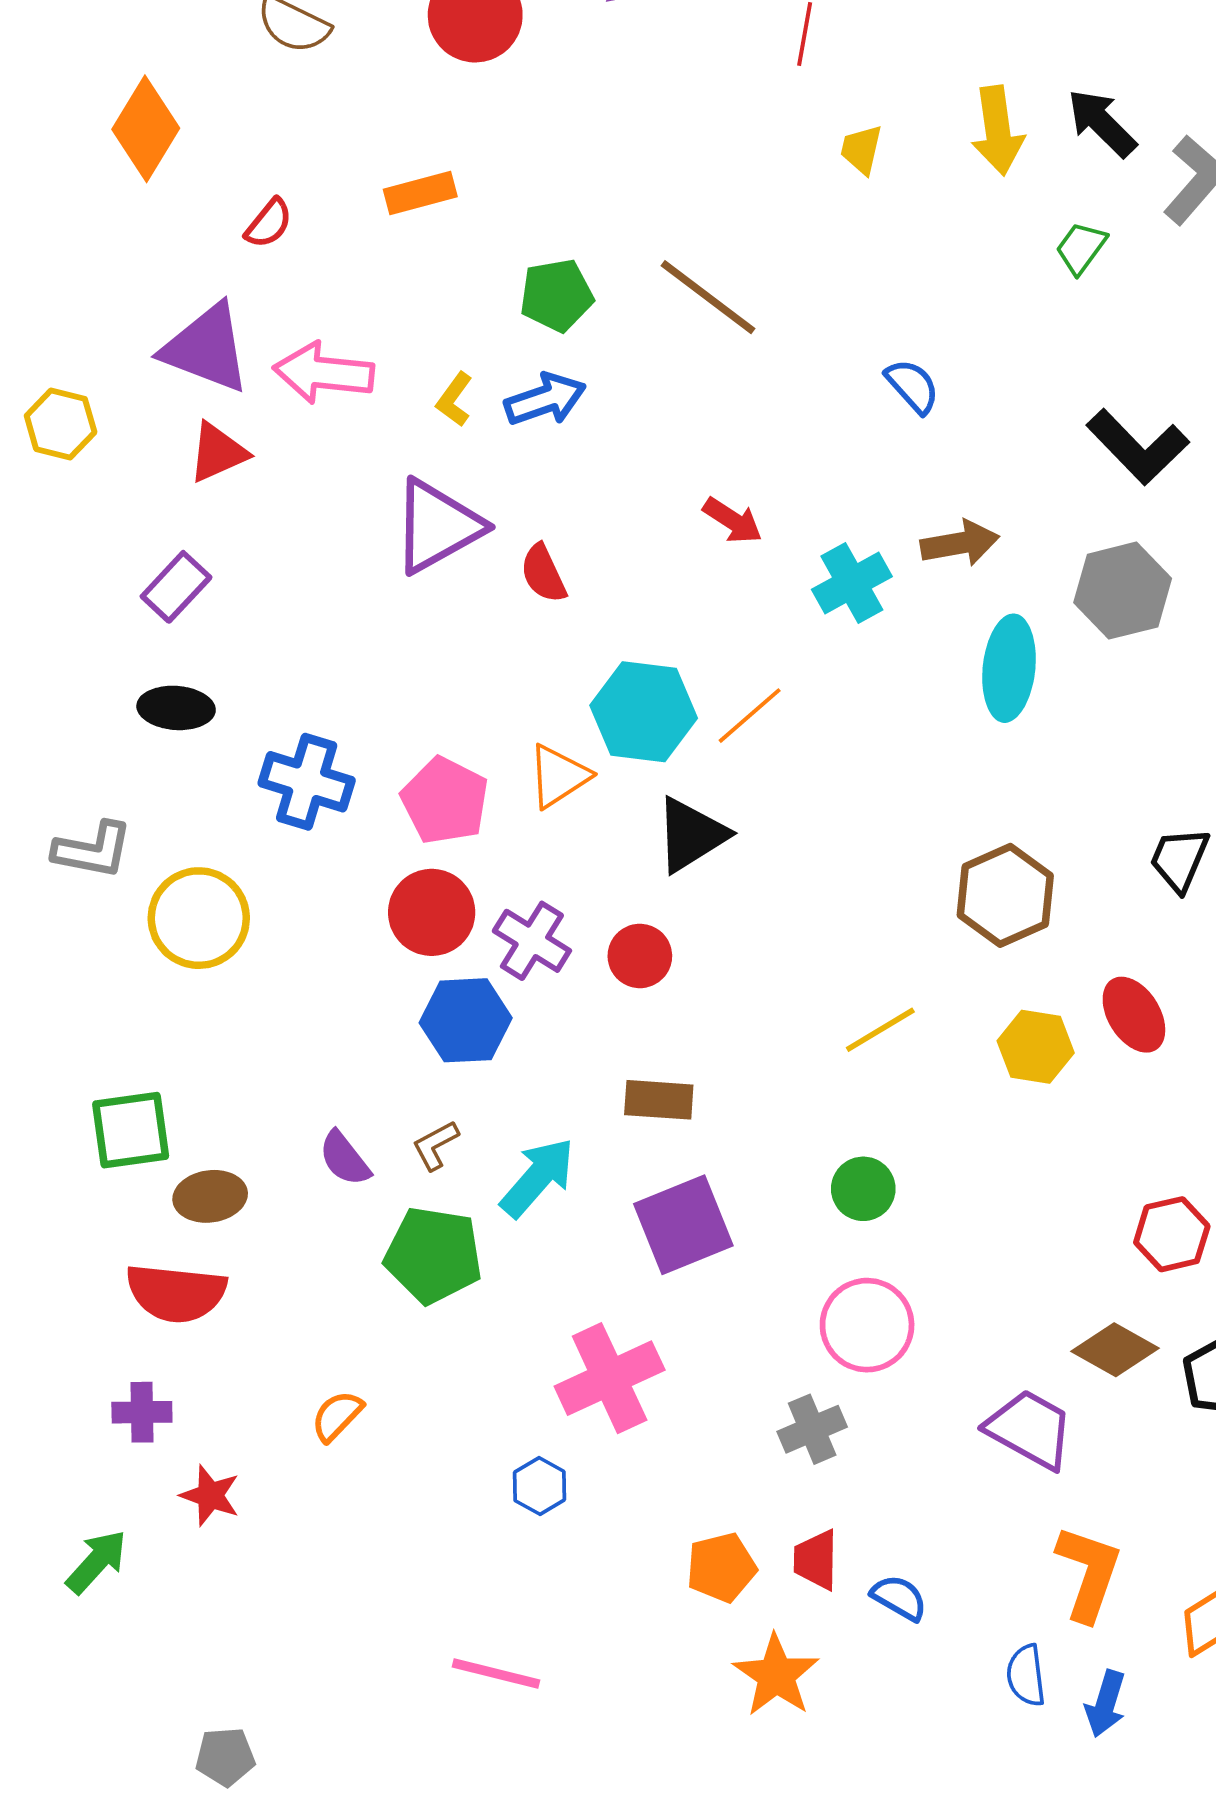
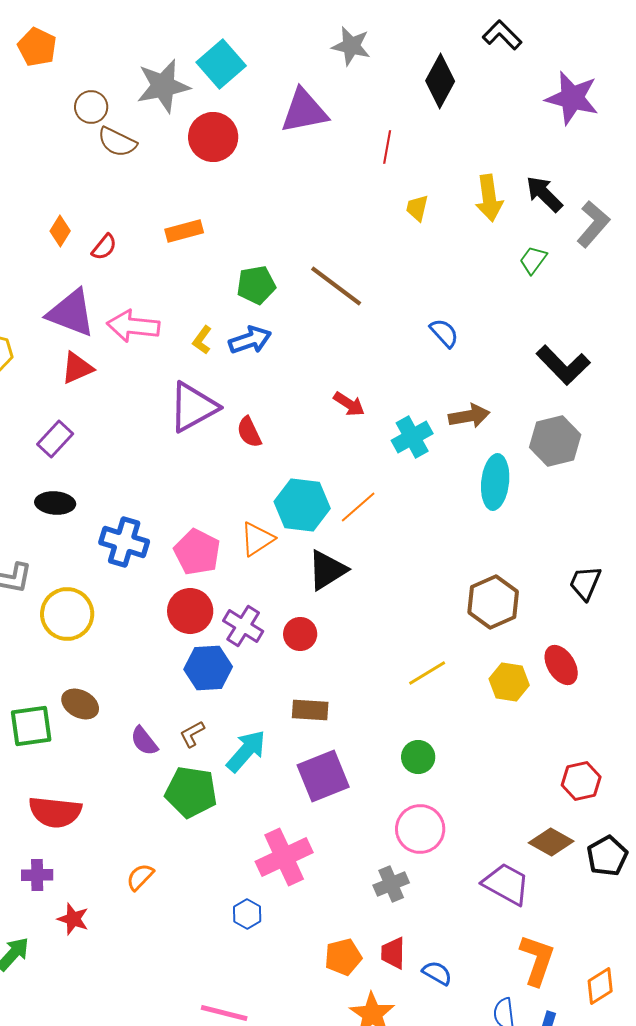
orange diamond: (146, 129) -> (60, 231), moved, size x0.6
brown ellipse: (210, 1196) -> (80, 704), moved, turned 36

